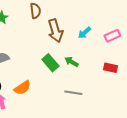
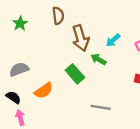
green arrow: (71, 62) -> (98, 59), moved
orange semicircle: (22, 88) -> (44, 91), moved

